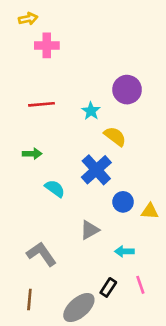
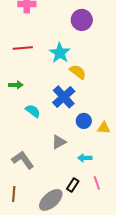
purple circle: (127, 90) -> (82, 20), moved
cyan star: (91, 111) -> (60, 53), size x1.5

